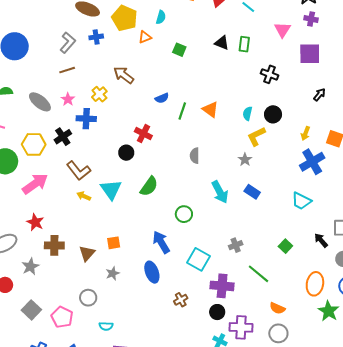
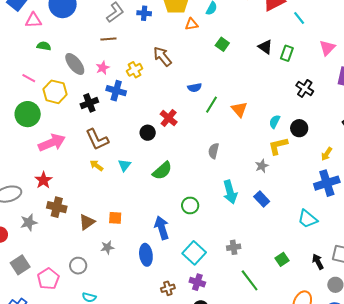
yellow hexagon: (34, 144) -> (55, 92), moved
cyan triangle: (111, 190) -> (125, 165), size x0.6
purple cross: (222, 286) -> (197, 282), moved, size x0.7

